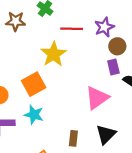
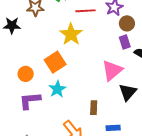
cyan star: (34, 115) -> (57, 89), turned 30
black triangle: (106, 134) -> (128, 92), moved

